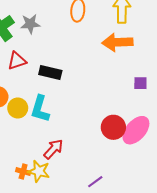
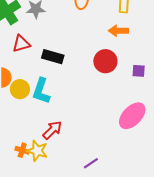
orange arrow: (117, 42) -> (118, 31), size x0.7
red circle: (113, 127) -> (105, 61), moved

